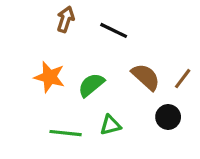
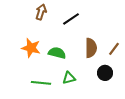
black line: (114, 30) -> (71, 19), turned -60
brown semicircle: (146, 77) -> (91, 48), turned 48
green semicircle: (91, 85) -> (57, 53), turned 54

